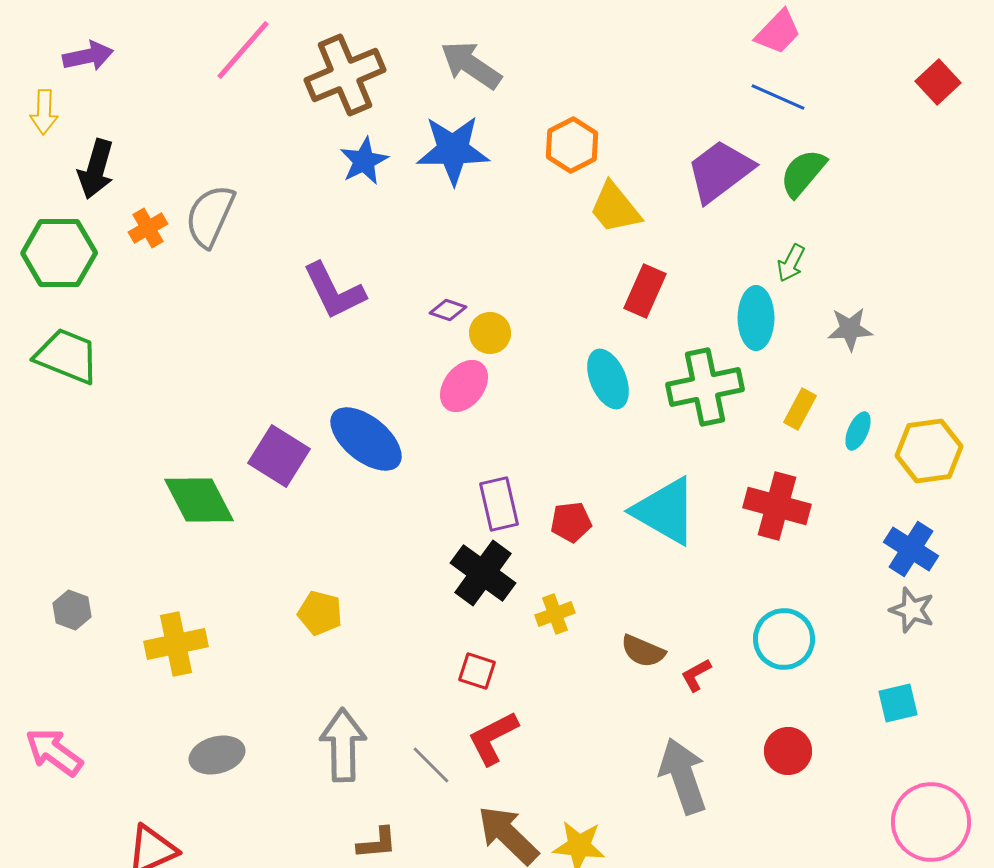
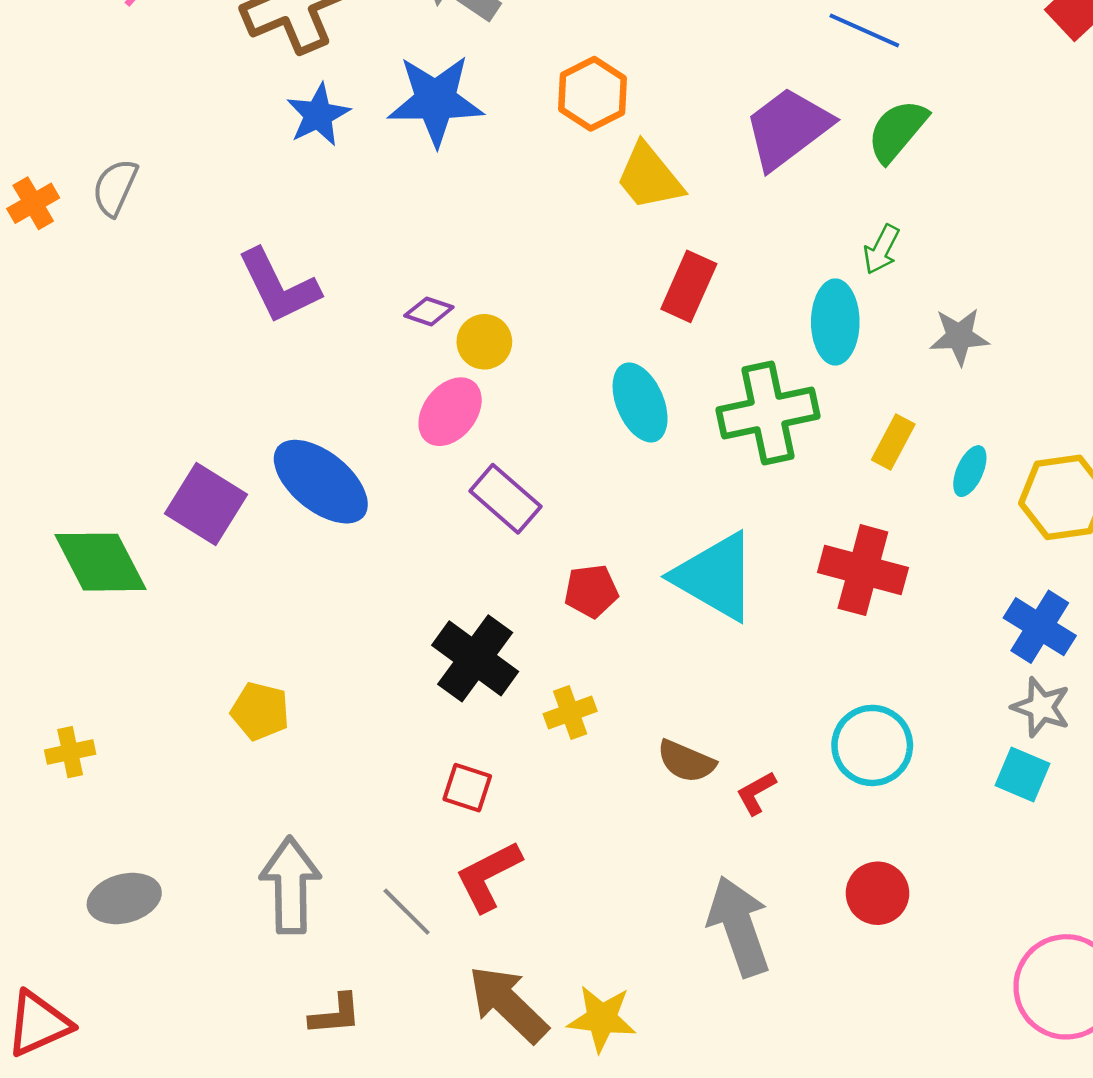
gray semicircle: (210, 216) -> (115, 187), size x0.7
purple rectangle: (499, 504) -> (505, 499), moved, turned -36
yellow cross: (176, 644) -> (70, 752), size x0.6
cyan square: (898, 703) -> (1023, 774), moved, turned 36

